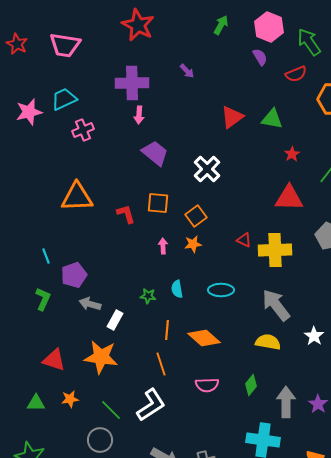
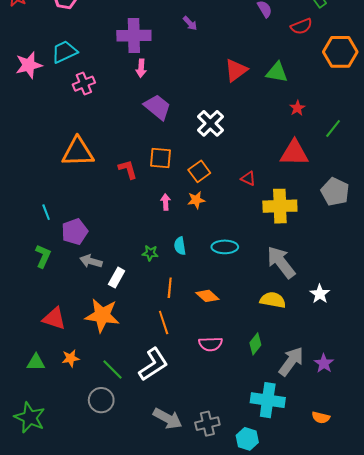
red triangle: (244, 240) -> (248, 178), moved
orange diamond: (204, 338) -> (207, 296), size x0.7
gray arrow: (286, 402) -> (291, 361), turned 36

